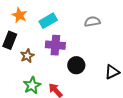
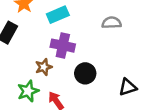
brown star: (27, 56) -> (44, 67), moved

